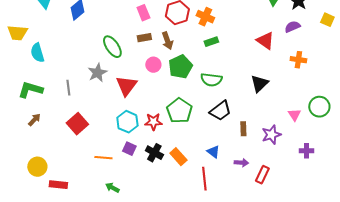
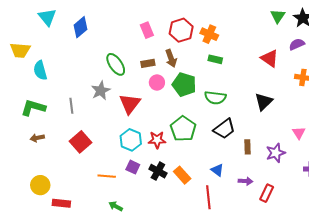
brown rectangle: (144, 38) -> (148, 63), moved
green rectangle: (211, 42) -> (215, 59), turned 32
green pentagon: (180, 67) -> (184, 85), turned -30
brown arrow: (34, 120) -> (37, 138), turned -144

